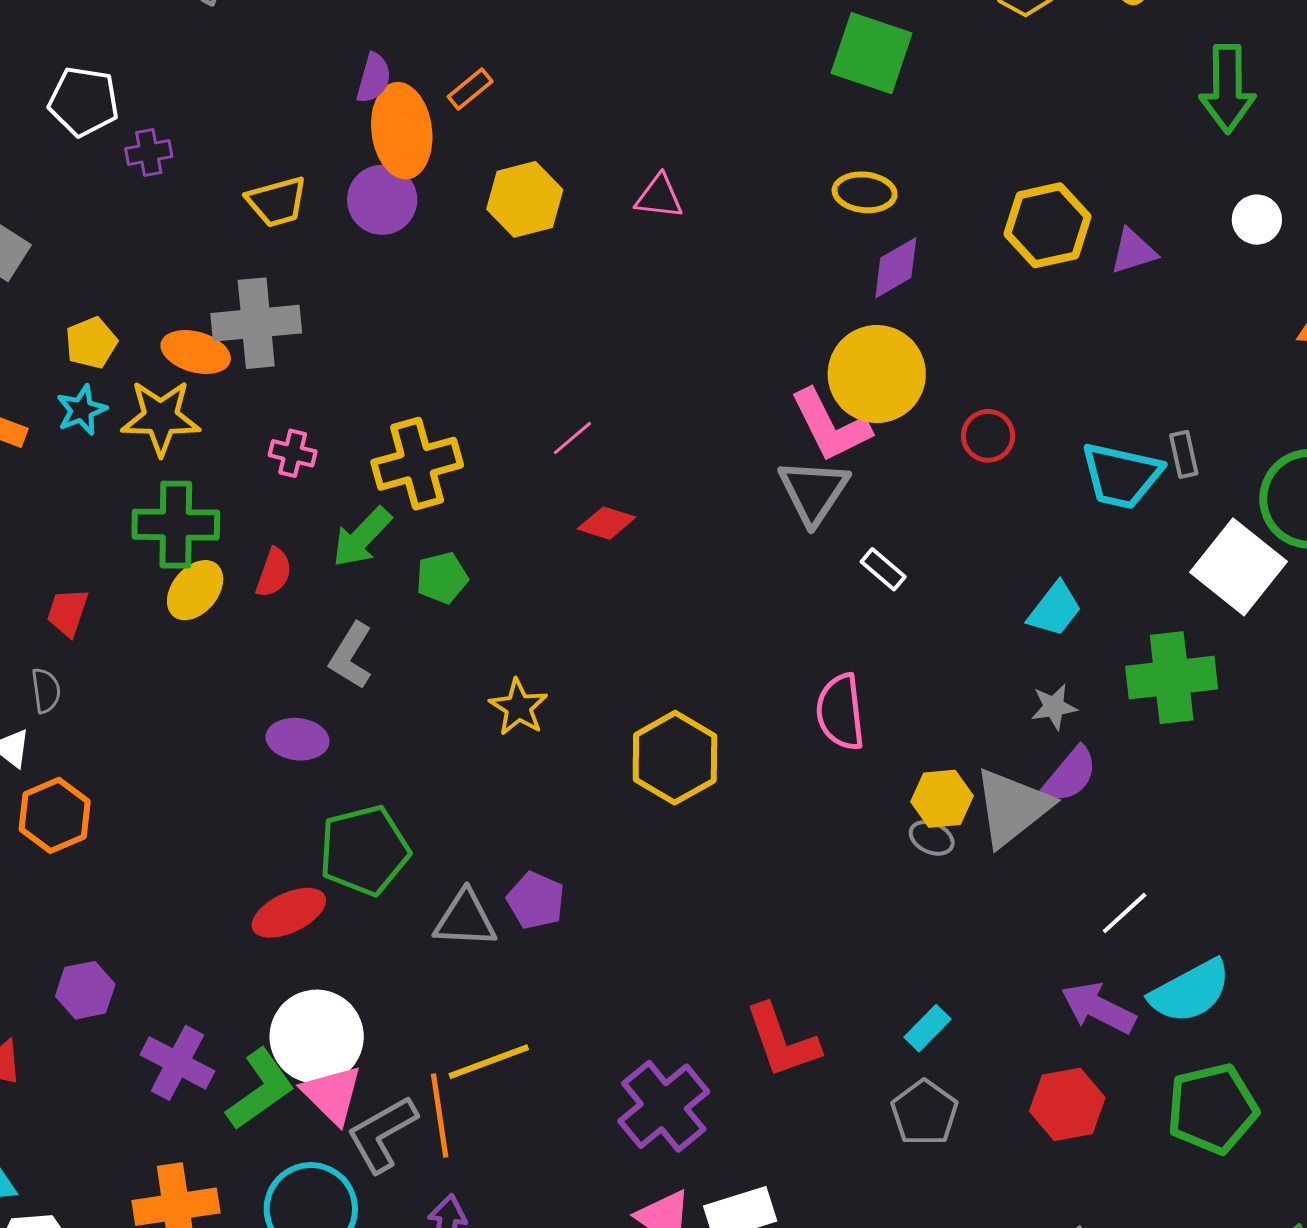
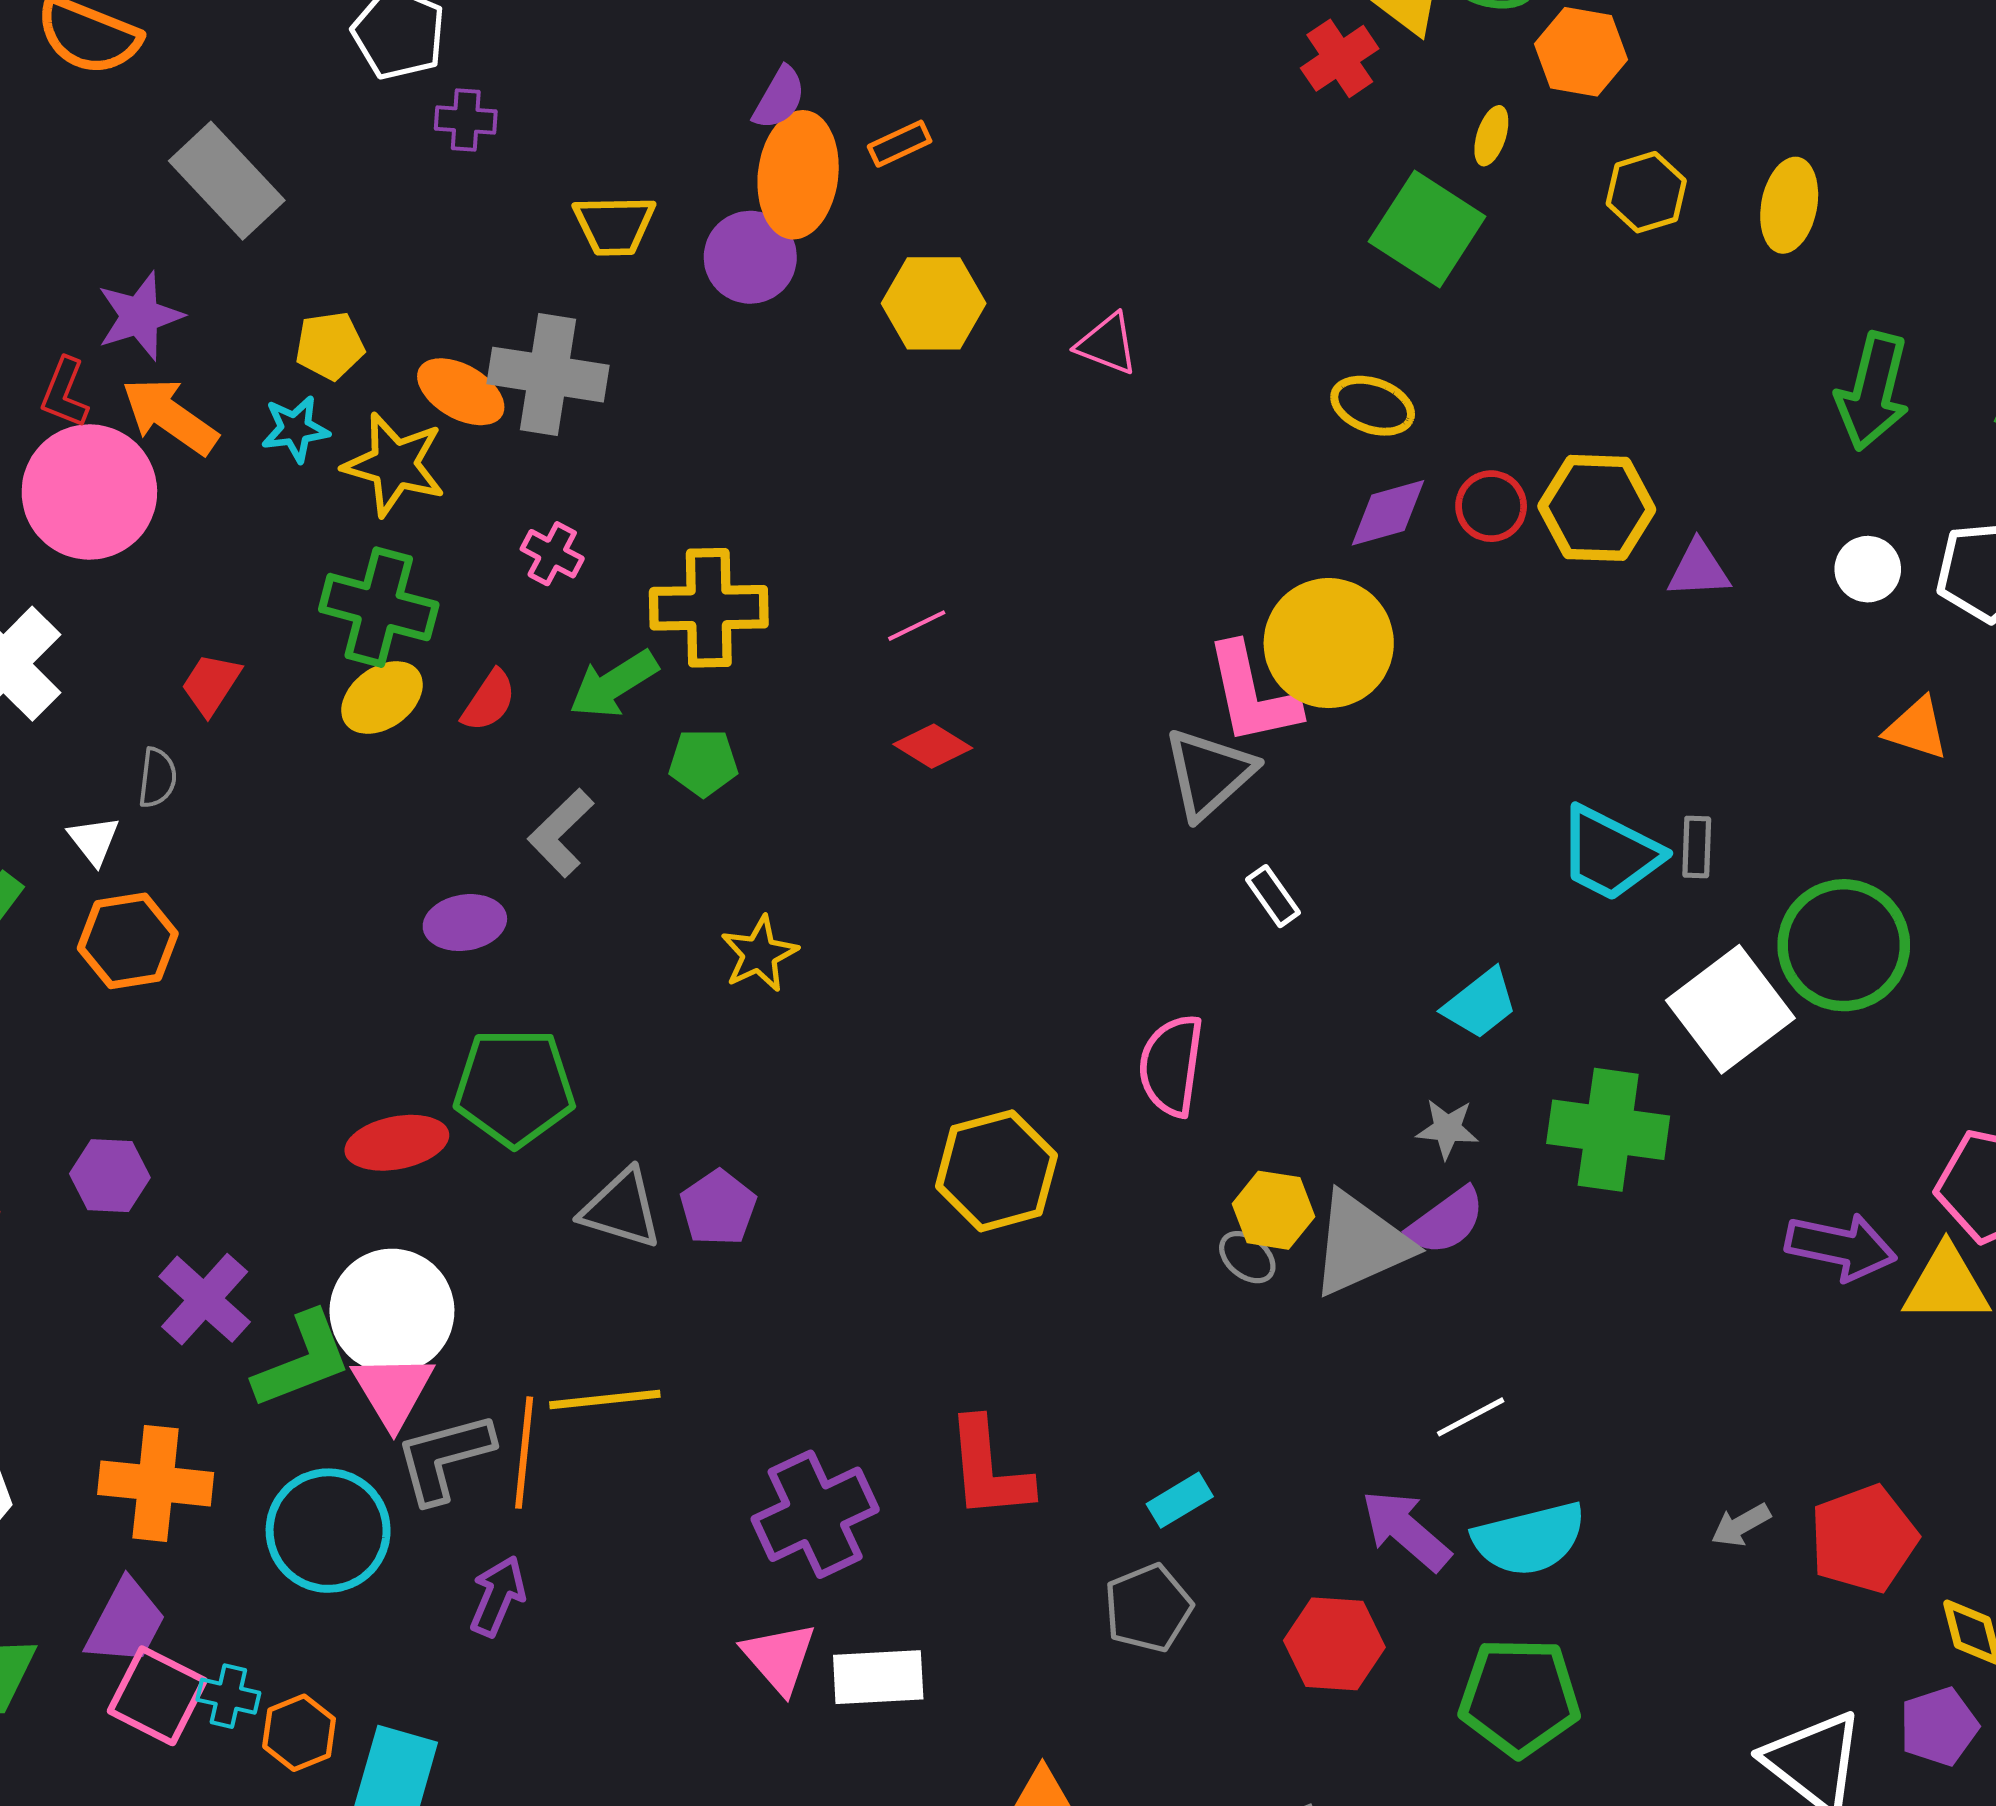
red circle: (988, 436) -> (1491, 506), moved
purple ellipse: (298, 739) -> (465, 923), turned -30
yellow hexagon: (675, 758) -> (996, 1171), moved

